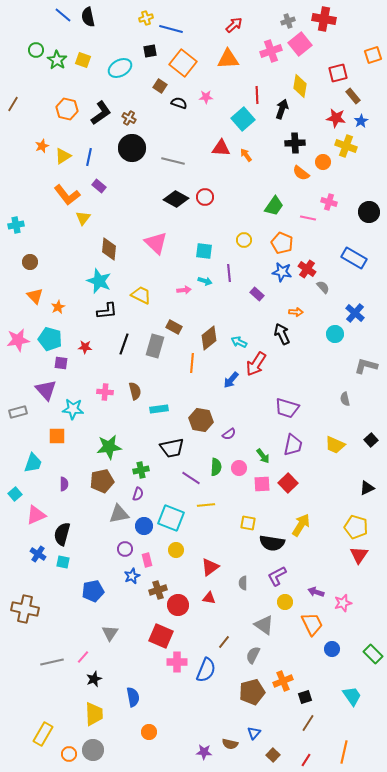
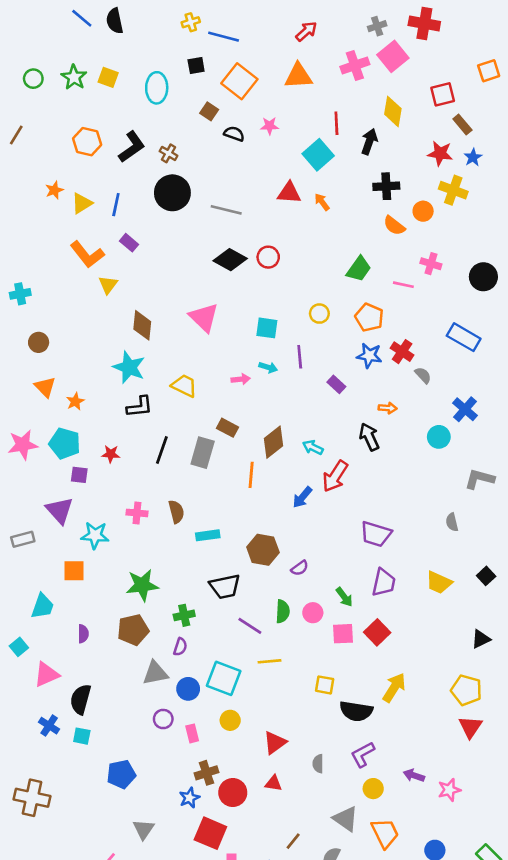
green circle: (36, 50) -> (33, 79), moved
cyan ellipse: (120, 68) -> (157, 88), turned -60
blue star: (132, 576) -> (189, 798), moved
orange trapezoid: (312, 624) -> (385, 833), moved

